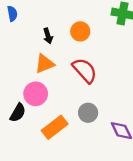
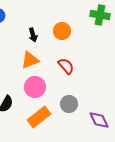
red semicircle: (85, 70) -> (66, 66), size x0.7
pink circle: (36, 94) -> (35, 87), moved

